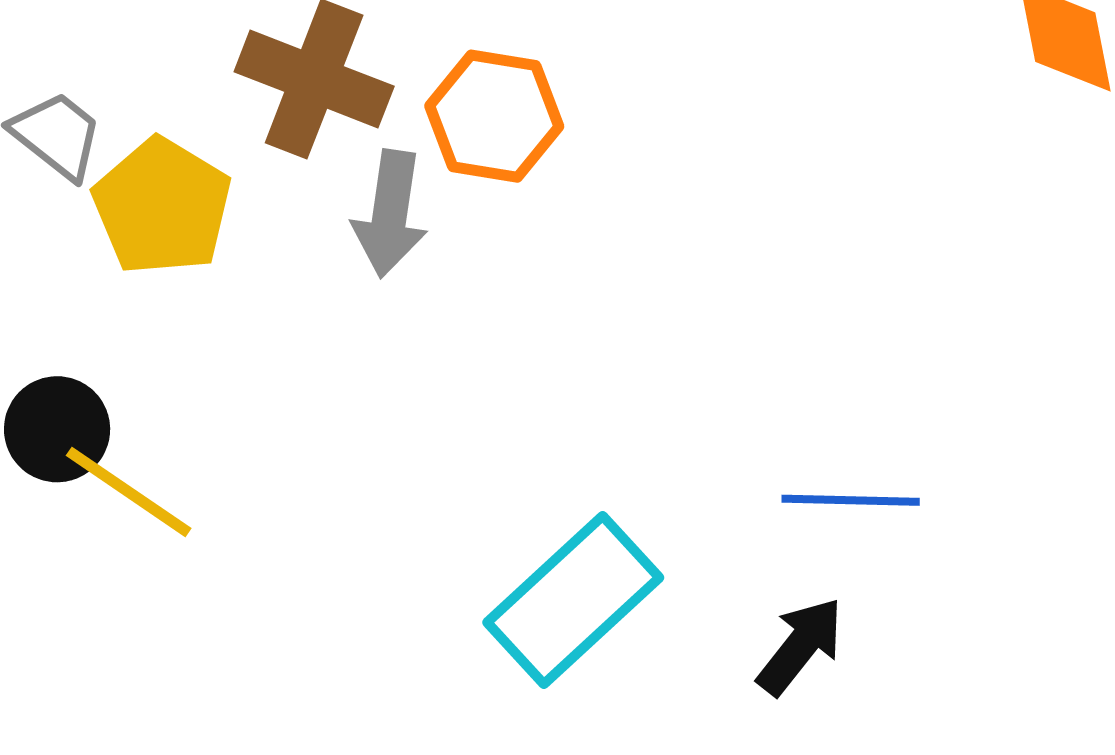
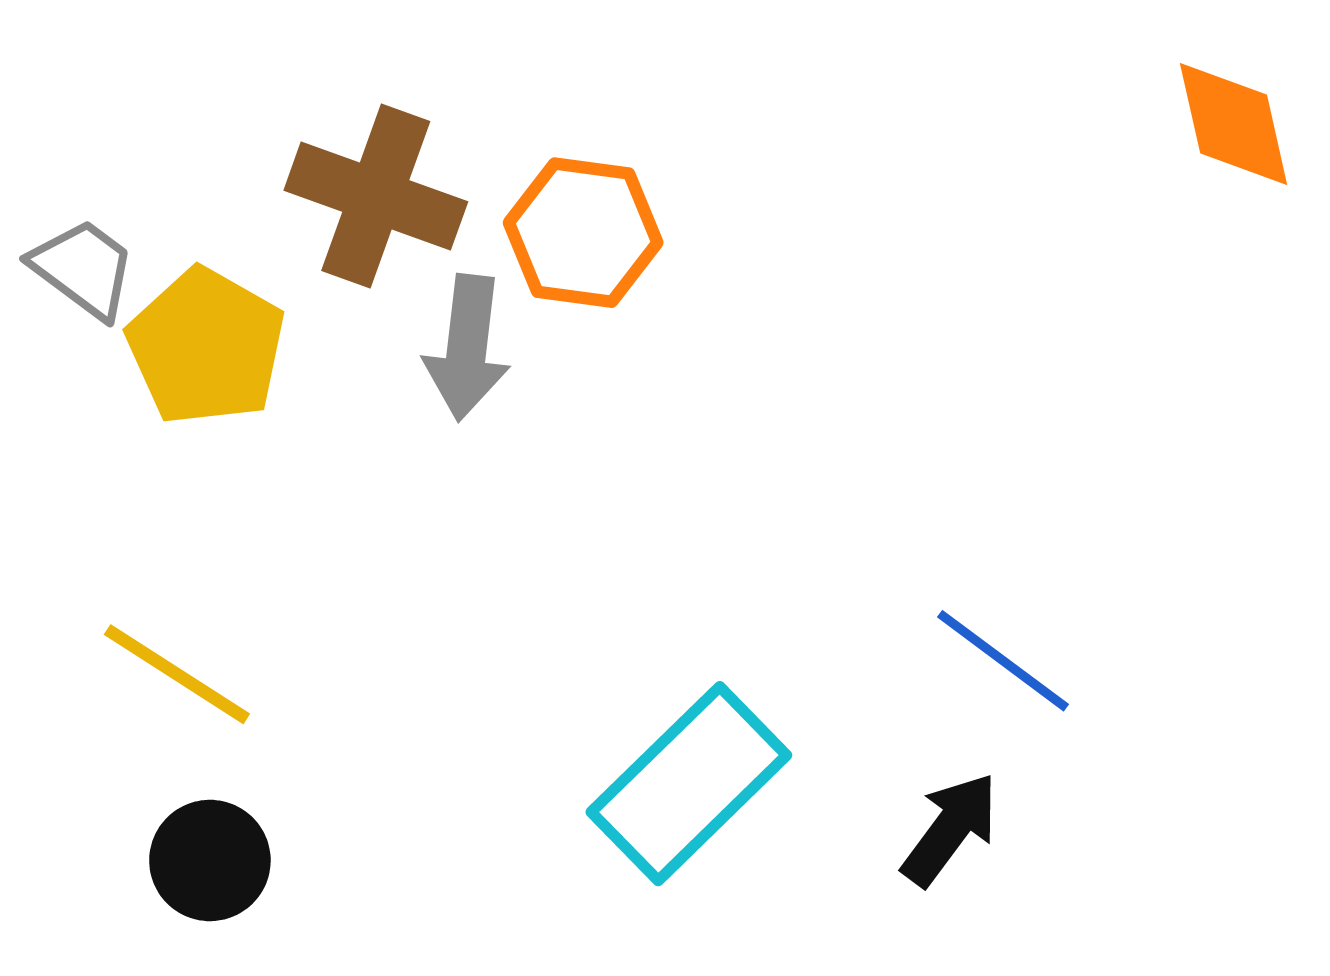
black circle: (57, 429) -> (210, 860), moved
blue line: (851, 500) -> (1003, 661), turned 37

